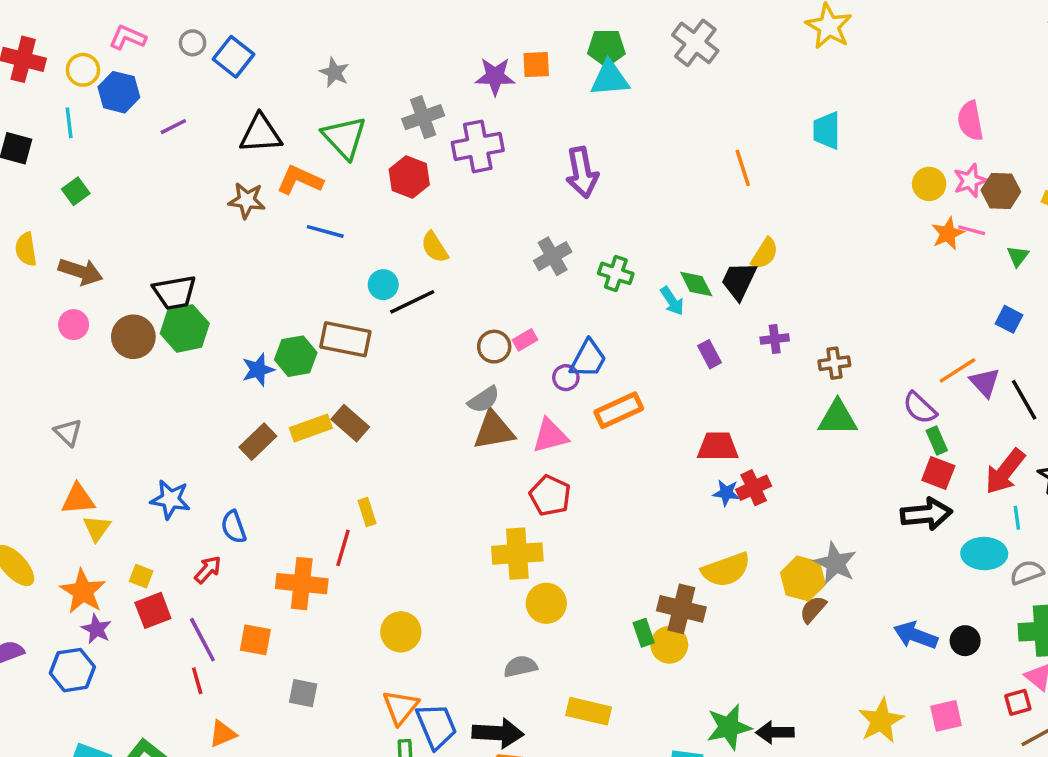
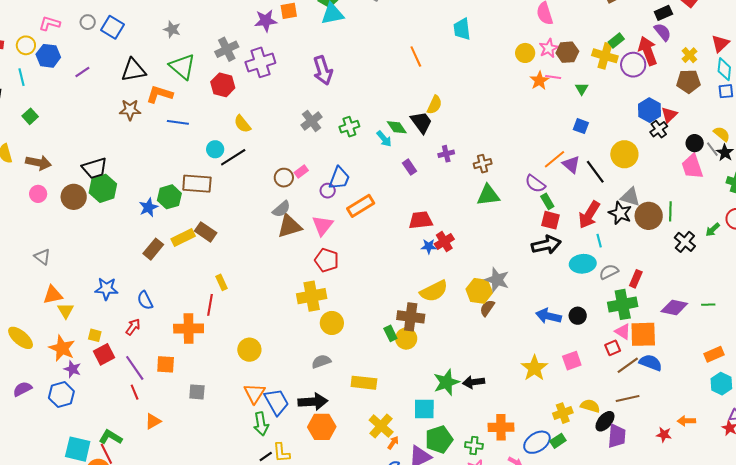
green cross: (616, 273) -> (349, 127), turned -30
black trapezoid: (739, 281) -> (421, 122), turned 125
pink triangle: (550, 436) -> (323, 225), turned -30

